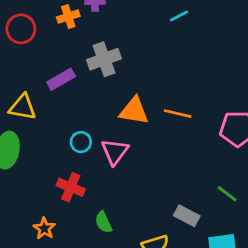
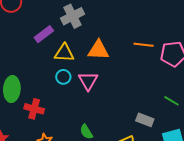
yellow triangle: (23, 107) -> (64, 53), moved
orange line: (178, 114) -> (144, 45), moved
red cross: (71, 187) -> (34, 109), moved

